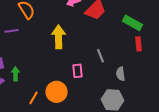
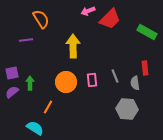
red rectangle: (138, 44) -> (145, 68), moved
gray line: (100, 56) -> (115, 76), moved
orange circle: (56, 92) -> (66, 82), moved

